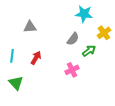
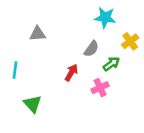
red arrow: (36, 58) -> (71, 73), moved
pink cross: (72, 70) -> (100, 88), moved
green triangle: (16, 83) -> (33, 104), moved

